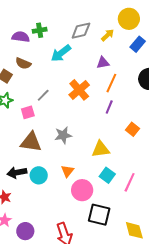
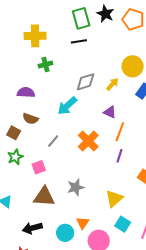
green cross: (40, 30) -> (45, 64), moved
purple triangle: (103, 63) -> (110, 112), turned 40
gray line: (43, 95) -> (53, 141), moved
yellow triangle: (101, 149) -> (114, 199), turned -30
cyan circle: (39, 175) -> (65, 233), moved

